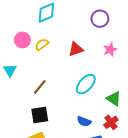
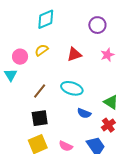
pink circle: (22, 40) -> (20, 57), moved
cyan ellipse: (86, 84) -> (72, 88), moved, turned 65
blue semicircle: (84, 121) -> (84, 113), moved

